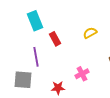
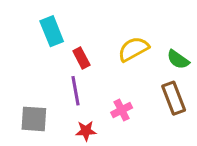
yellow semicircle: (90, 33) -> (133, 49), size x1.5
purple line: (36, 57) -> (75, 91), moved

